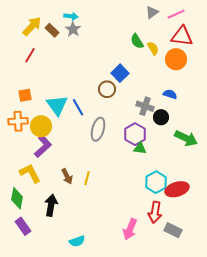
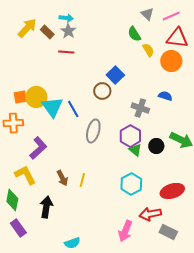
gray triangle: (152, 12) -> (147, 14), turned -40
green semicircle: (137, 41) -> (134, 34), moved
red line: (30, 55) -> (66, 52), moved, turned 63
black circle: (161, 117) -> (156, 146), moved
yellow circle: (41, 126) -> (36, 97), moved
green triangle: (140, 148) -> (135, 150), turned 32
cyan hexagon: (156, 182) -> (131, 184), moved
red arrow: (155, 212) -> (150, 214), turned 70

